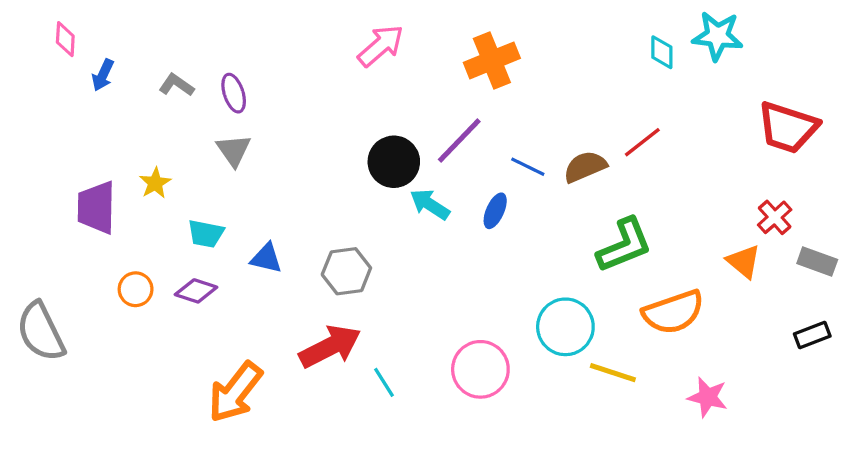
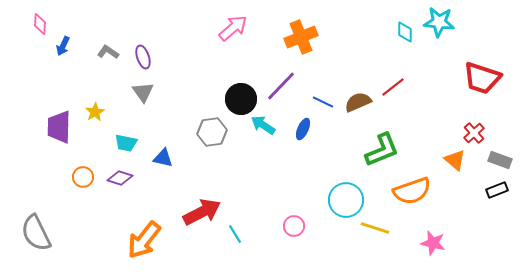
gray hexagon: (346, 271) -> (212, 132), moved
gray semicircle: (41, 332) -> (36, 233), moved
black rectangle: (812, 335) -> (497, 190), moved
pink circle: (480, 369) -> (294, 226), size x0.6

